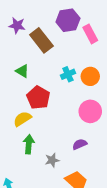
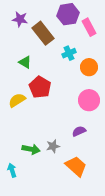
cyan cross: (68, 74) -> (69, 53), moved
yellow semicircle: (22, 119) -> (17, 100), moved
green arrow: (29, 144) -> (31, 149), moved, turned 96

